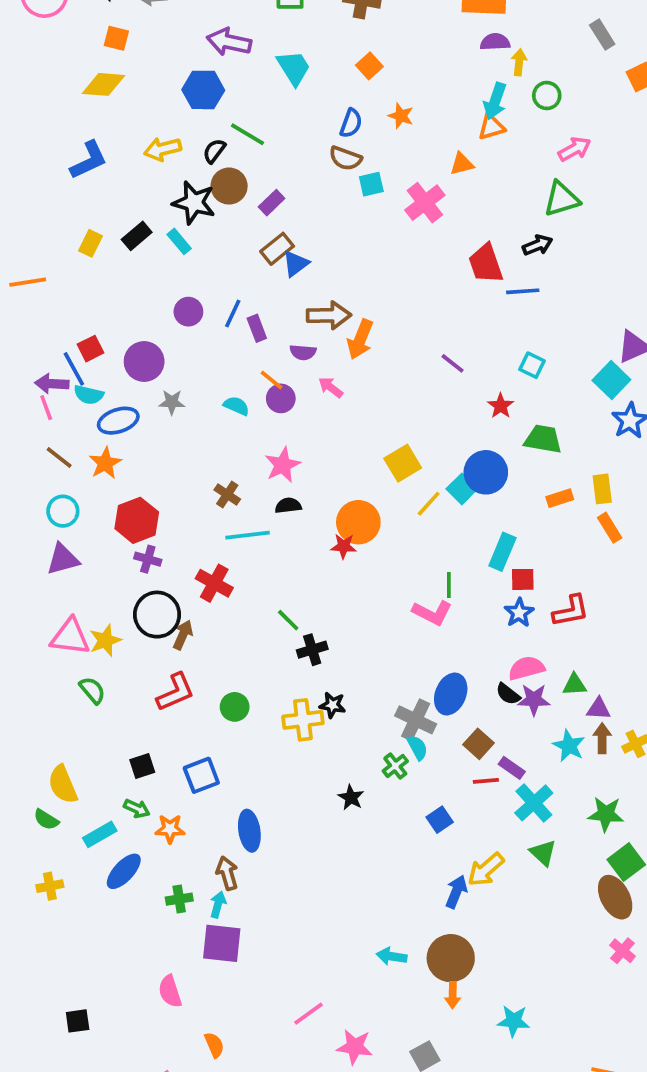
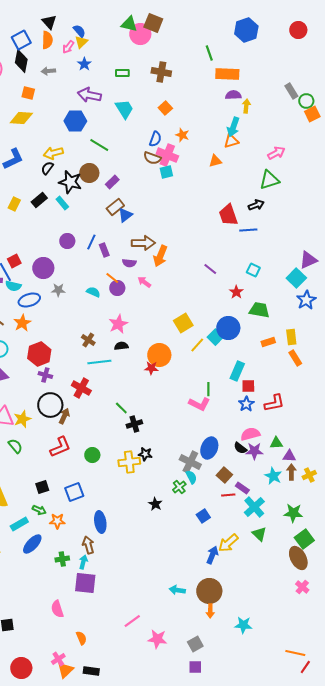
green circle: (547, 95) -> (306, 101), moved
black semicircle: (214, 151) -> (47, 168), moved
pink cross: (425, 203) -> (167, 155), moved, turned -30

